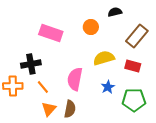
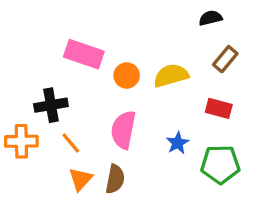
black semicircle: (115, 12) -> (210, 18), moved
orange circle: (91, 27) -> (127, 76), moved
brown rectangle: (137, 36) -> (225, 59), size x0.7
yellow semicircle: (104, 58) -> (171, 76), moved

